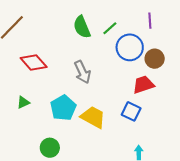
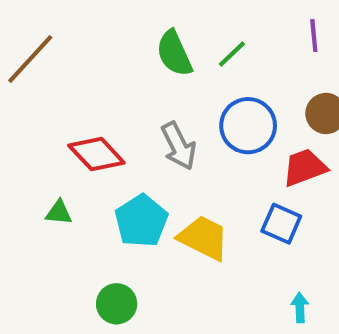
blue circle: (130, 47) -> (248, 126), moved
red diamond: (34, 63) -> (96, 154), moved
green triangle: (23, 102) -> (59, 213), turned 32

